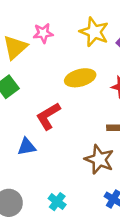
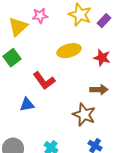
red L-shape: (48, 116) -> (44, 81), turned -95

